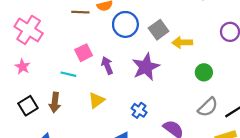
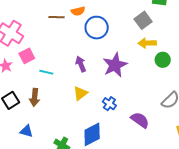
gray square: (159, 30) -> (143, 20), moved
pink square: (84, 53) -> (27, 56), moved
green circle: (204, 72) -> (163, 60), moved
yellow triangle: (96, 100) -> (80, 93), moved

